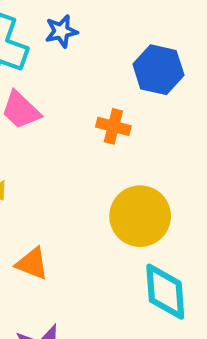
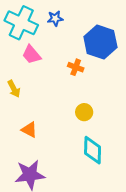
blue hexagon: (158, 70) -> (100, 42), size x1.4
yellow circle: (140, 216) -> (84, 112), size x0.6

